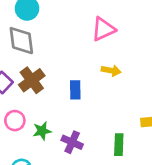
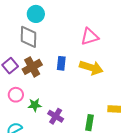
yellow arrow: (111, 71) -> (91, 68), size x1.6
blue rectangle: (75, 90) -> (61, 63), moved

